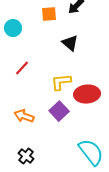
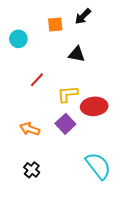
black triangle: (70, 43) -> (77, 54), turned -30
red line: (22, 68) -> (37, 80), moved

